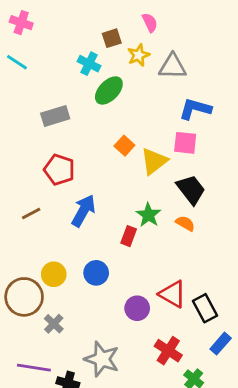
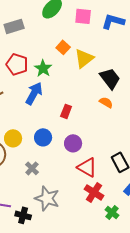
pink square: (185, 143) -> (83, 16), moved
green star: (148, 215) -> (43, 68), moved
red triangle: (172, 294) -> (87, 167), moved
purple circle: (137, 308) -> (73, 143), moved
gray cross: (54, 324) -> (32, 168), moved

